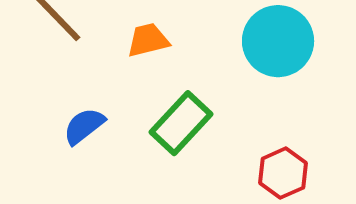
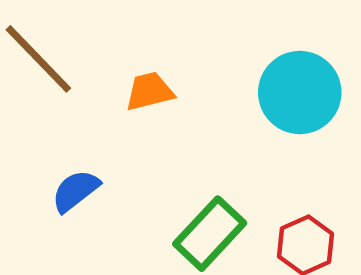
green rectangle: (181, 123) -> (210, 234), moved

